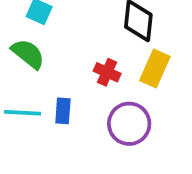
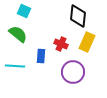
blue rectangle: (63, 111) -> (41, 56), moved

